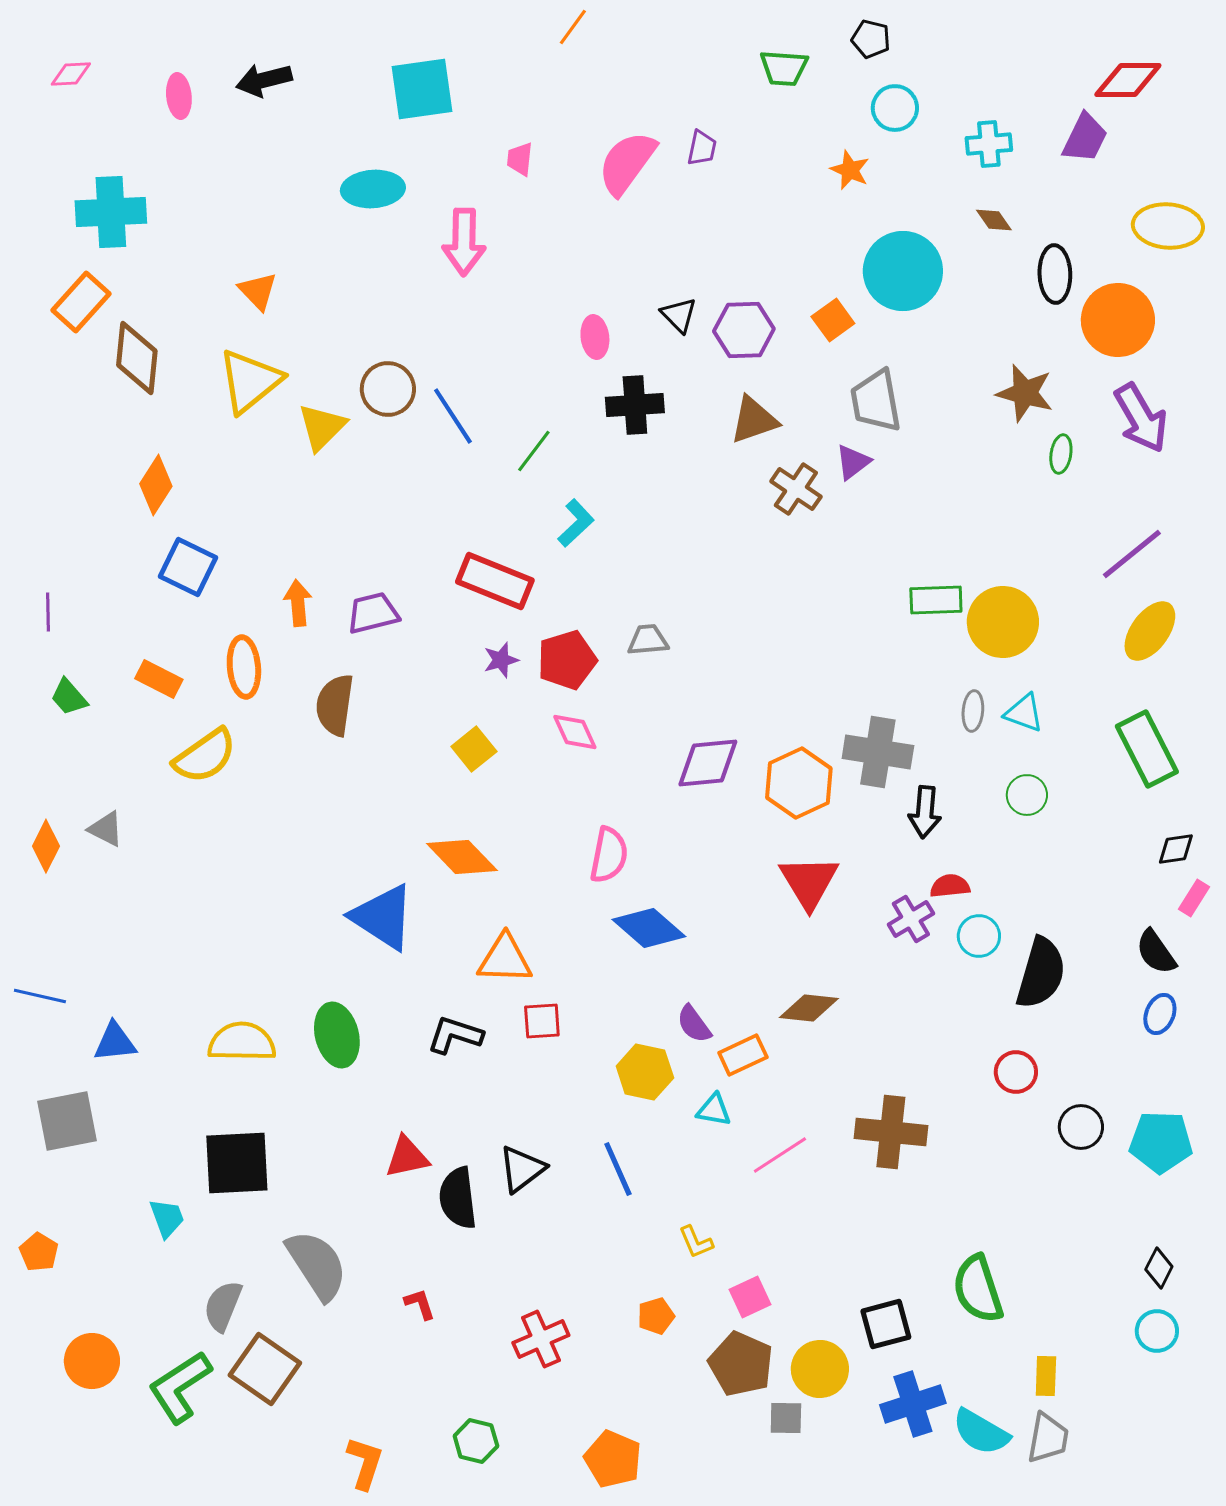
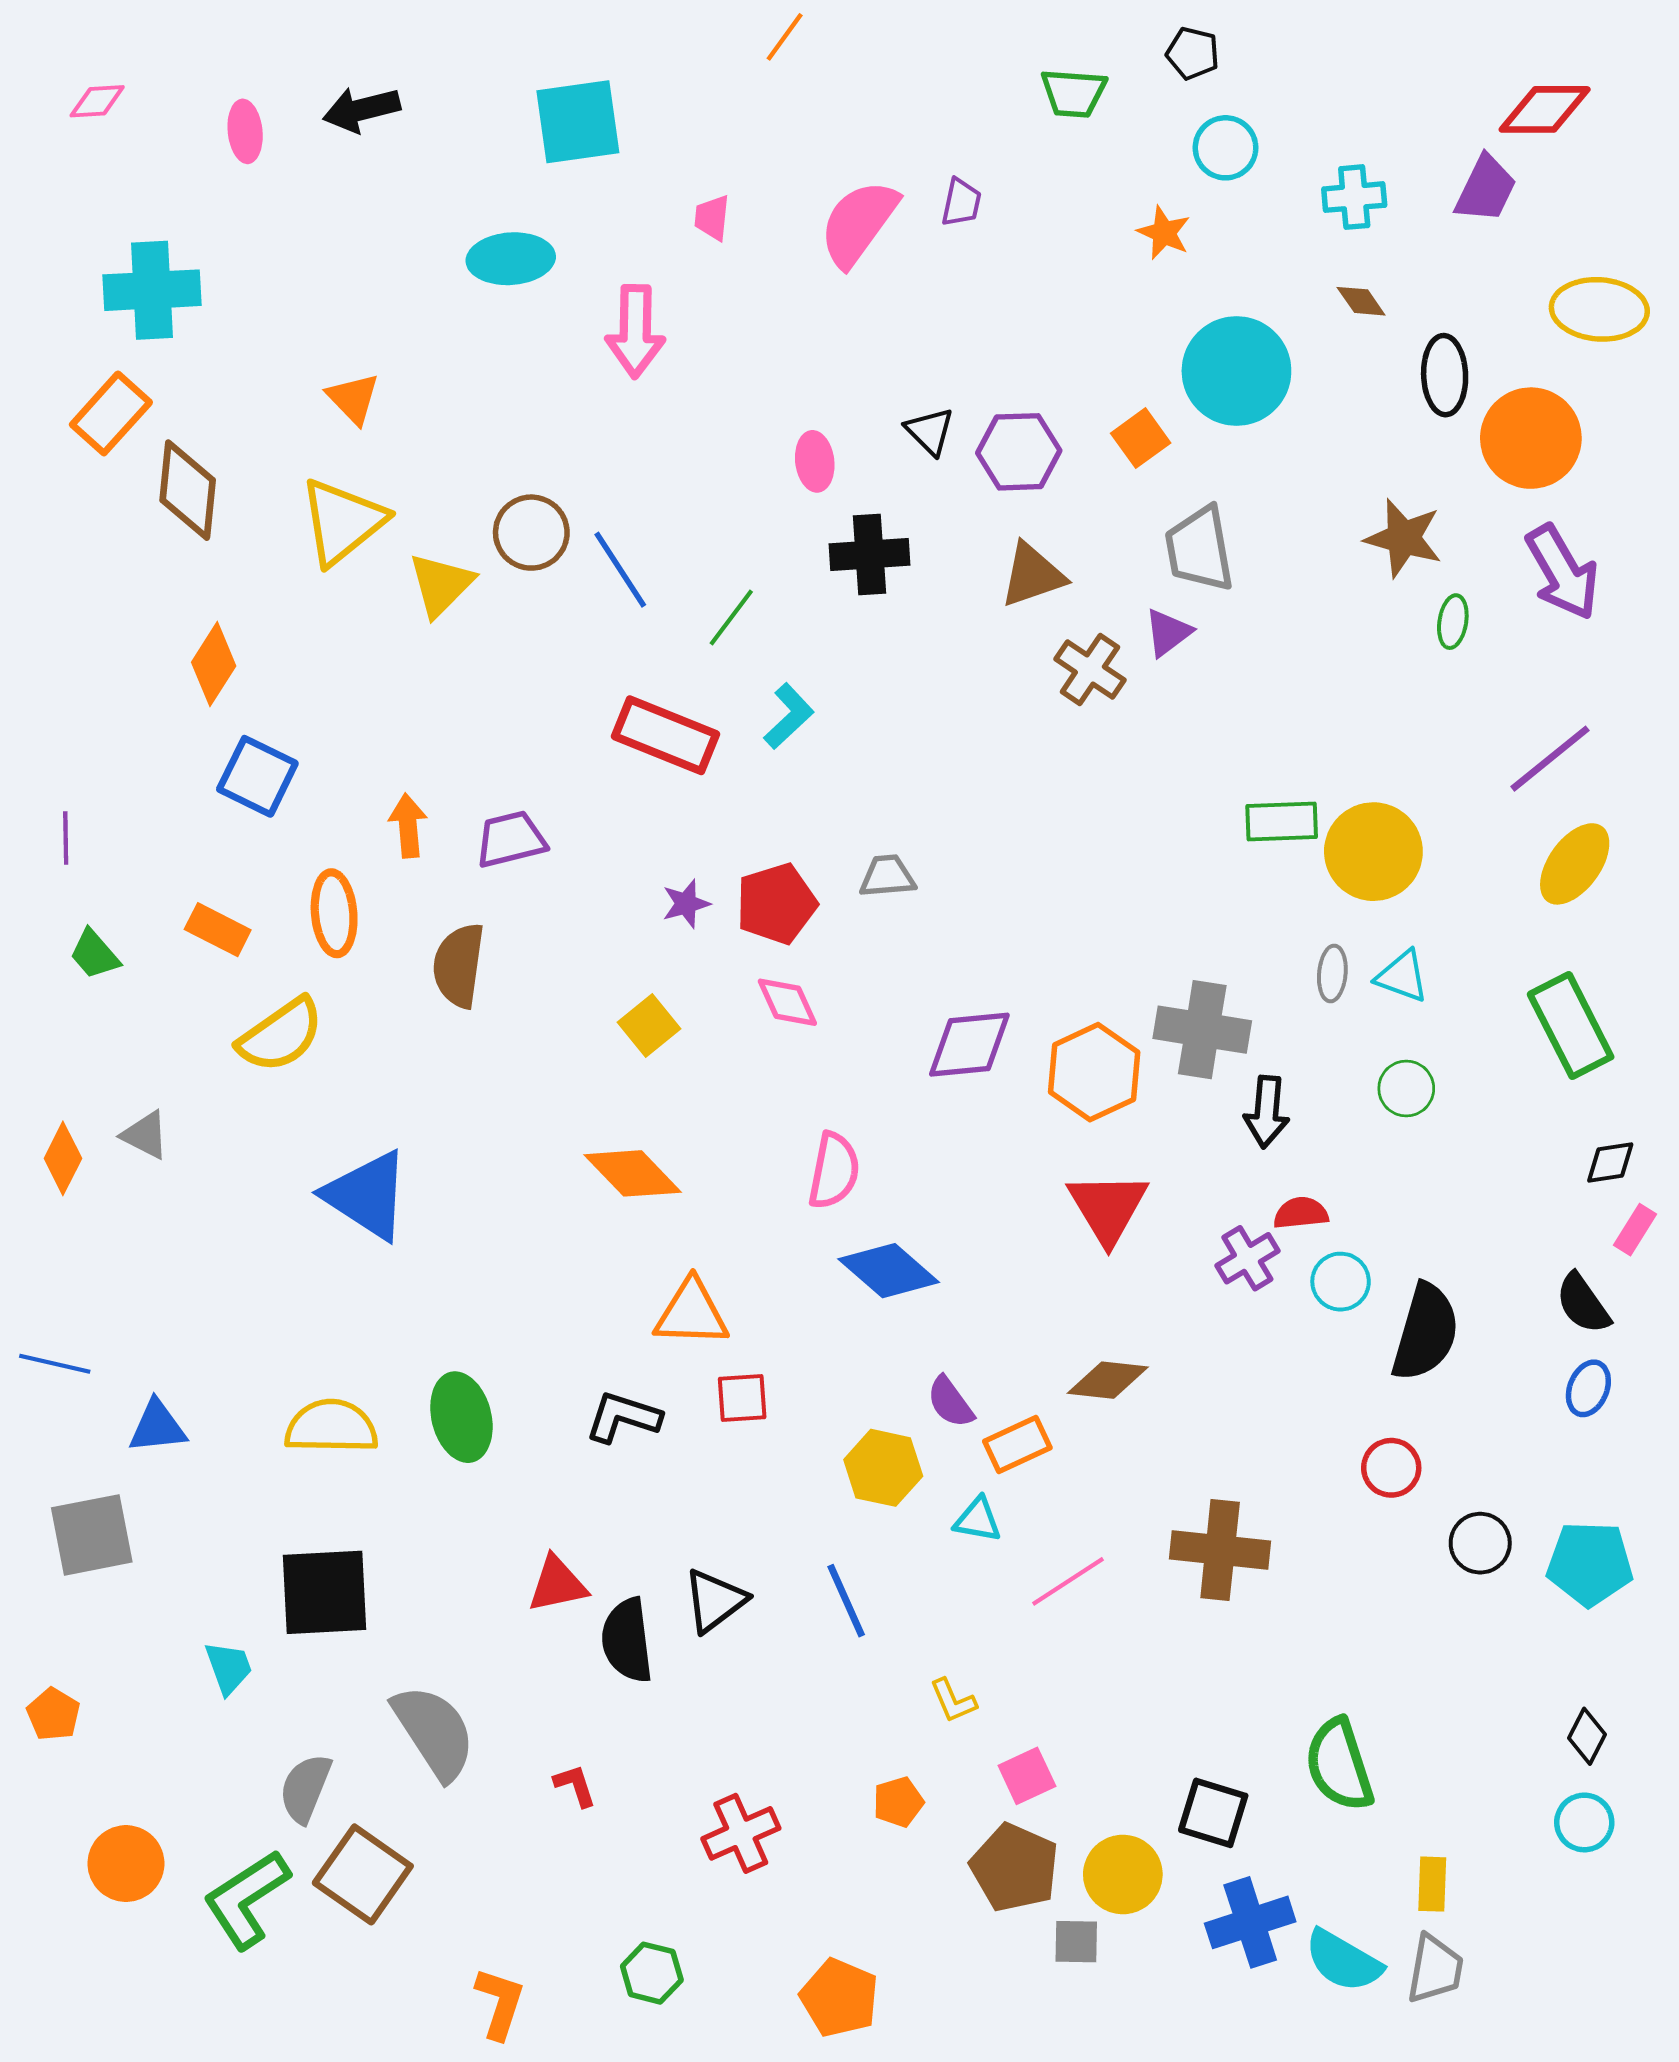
red rectangle: (495, 581) -> (665, 735), moved
blue triangle: (383, 917) -> (367, 1195), moved
black square: (886, 1324) -> (1213, 1813), turned 32

